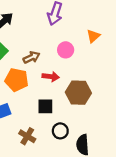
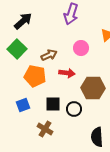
black square: (45, 106) -> (53, 104), moved
black circle: (60, 131) -> (74, 109), moved

